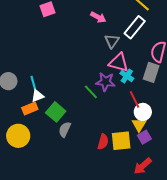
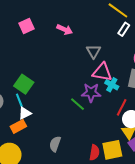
pink arrow: (98, 17) -> (65, 30), moved
white rectangle: (135, 27) -> (124, 29), moved, size x0.6
red line: (135, 99) -> (122, 107), turned 60
green square: (56, 112) -> (24, 84), moved

